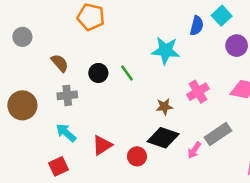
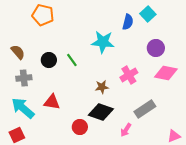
purple circle: (237, 46) -> (156, 48), moved
cyan arrow: (66, 133) -> (23, 108), size x1.4
red triangle: (102, 145) -> (52, 102), moved, turned 42
pink arrow: (194, 150) -> (126, 130), moved

